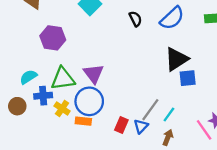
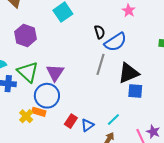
blue semicircle: (172, 18) -> (115, 42), moved
green triangle: (63, 79) -> (28, 72), turned 40
yellow cross: (62, 108) -> (26, 116), moved
gray line: (150, 110) -> (100, 64), moved, turned -30

